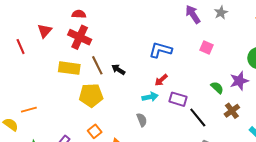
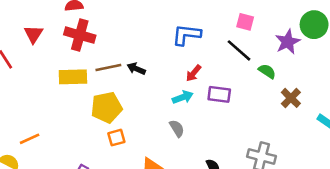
brown line: (97, 65) -> (108, 68), turned -66
purple star: (239, 81) -> (288, 42), moved
black line: (198, 117) -> (239, 50), moved
orange square: (95, 131) -> (116, 138), moved, turned 32

